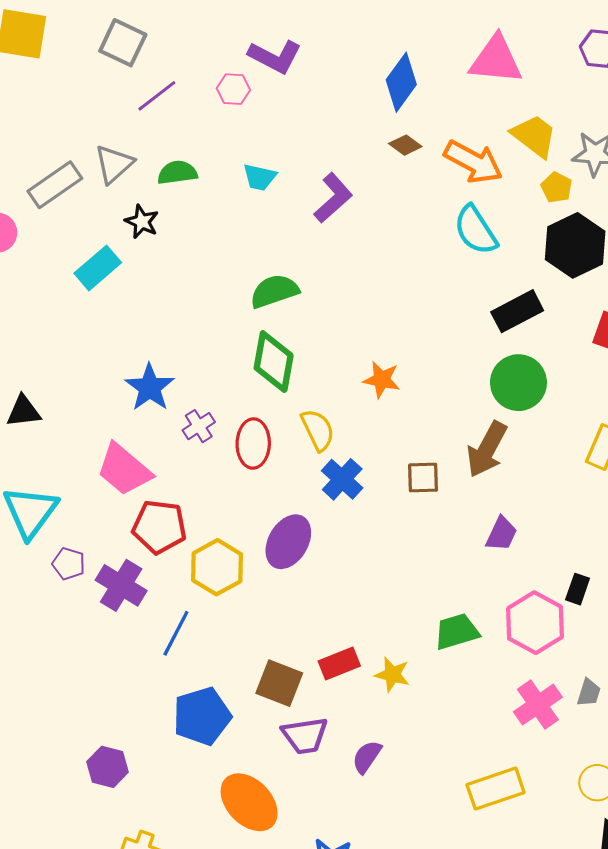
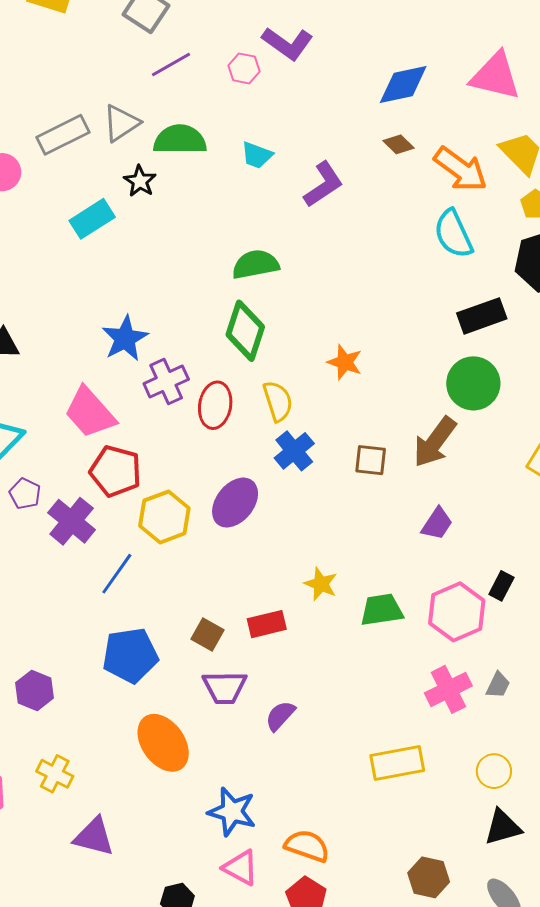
blue diamond: (401, 82) -> (403, 84), turned 34
green semicircle: (177, 173) -> (180, 140), size x1.4
purple cross: (199, 426) -> (166, 382), size x1.4
yellow star: (392, 675) -> (321, 584), moved
brown square: (279, 683) -> (208, 635), size x0.7

